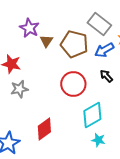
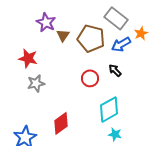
black arrow: (106, 76) -> (115, 70), moved
red circle: (73, 84) -> (90, 78), size x0.7

